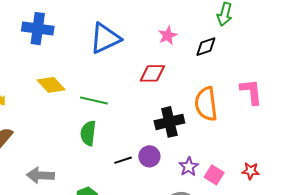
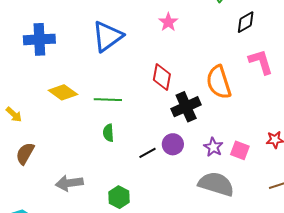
black diamond: (206, 47) -> (246, 22), moved
red diamond: (152, 73) -> (162, 77), moved, turned -68
green semicircle: (88, 133) -> (108, 133), size x0.7

